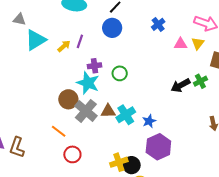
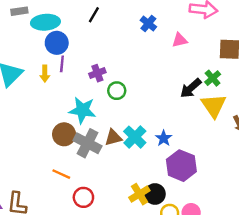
blue circle: (112, 28) -> (57, 43), moved
yellow triangle: (198, 43) -> (214, 106), moved, size x1.6
yellow arrow: (64, 46) -> (45, 74), turned 144
purple cross: (95, 66) -> (97, 73), moved

